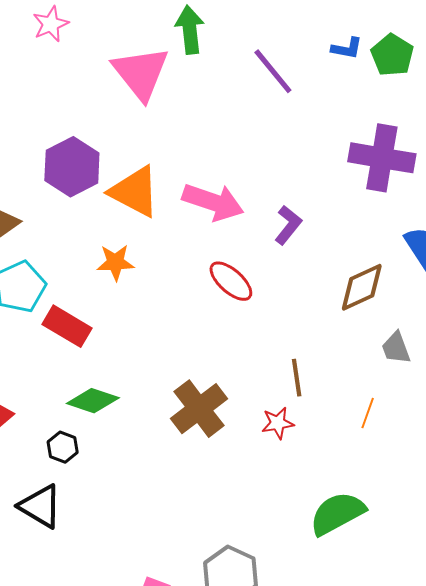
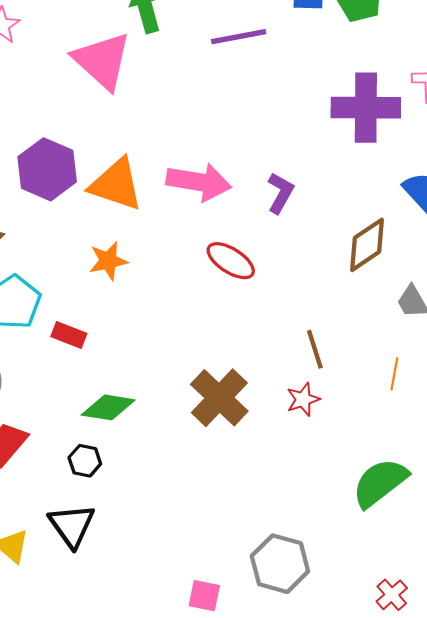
purple line: (273, 71) -> (239, 37), turned -52
red rectangle: (67, 326) -> (69, 335), size x0.7
black triangle: (40, 506) -> (72, 526), turned 33

